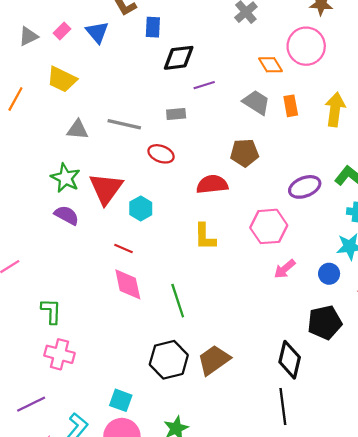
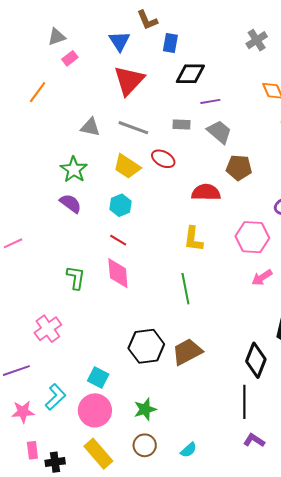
pink rectangle: (62, 31) -> (70, 58), moved
yellow trapezoid: (62, 79) -> (127, 166), moved
gray trapezoid: (256, 102) -> (219, 132), moved
red triangle: (106, 189) -> (129, 80), moved
cyan hexagon: (141, 208) -> (120, 205), moved
green line: (178, 301) -> (185, 289), moved
green L-shape: (51, 311) -> (76, 278), moved
pink cross: (60, 354) -> (48, 329), turned 32

